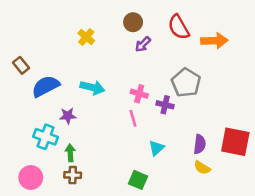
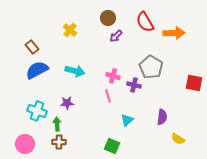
brown rectangle: (21, 65) -> (32, 47), moved
purple star: (68, 116) -> (67, 103), moved
red square: (235, 142) -> (194, 83), moved, size x0.7
yellow semicircle: (202, 168) -> (178, 139), moved

